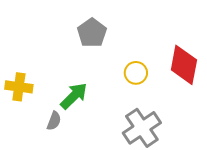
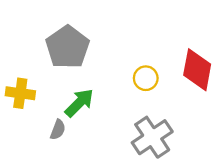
gray pentagon: (92, 33) -> (68, 47), moved, size x1.4

